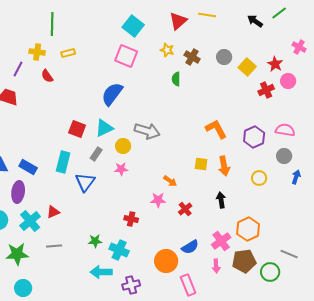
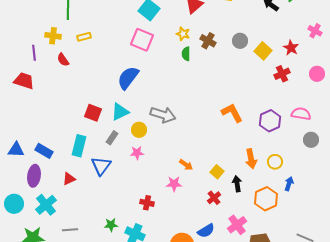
purple line: (18, 69) -> (34, 53), turned -35
green semicircle: (176, 79) -> (186, 54), moved
pink circle: (288, 81) -> (317, 74), moved
gray circle: (284, 156) -> (311, 140), moved
yellow square: (201, 164) -> (217, 172), moved, turned 32
orange arrow: (224, 166) -> (251, 159), moved
blue arrow: (296, 177) -> (289, 184), moved
red cross: (185, 209) -> (214, 198), moved
red triangle: (53, 212) -> (69, 179), moved
orange hexagon: (248, 229) -> (266, 199), moved

